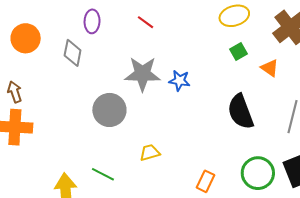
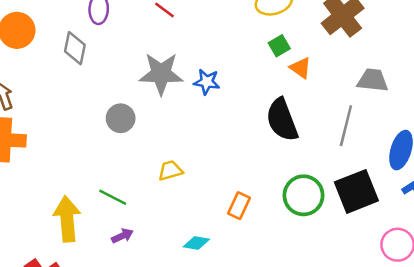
orange triangle: (270, 68) -> (301, 68), moved
gray circle: (109, 110) -> (121, 118), size x0.7

